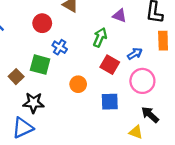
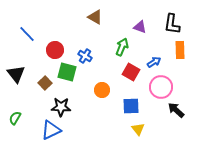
red circle: (42, 23) -> (55, 50), moved
black arrow: (150, 115) -> (176, 110), moved
yellow triangle: (136, 132) -> (138, 129), moved, turned 32

